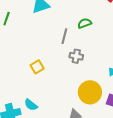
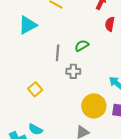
green semicircle: (85, 23) -> (82, 46), moved

